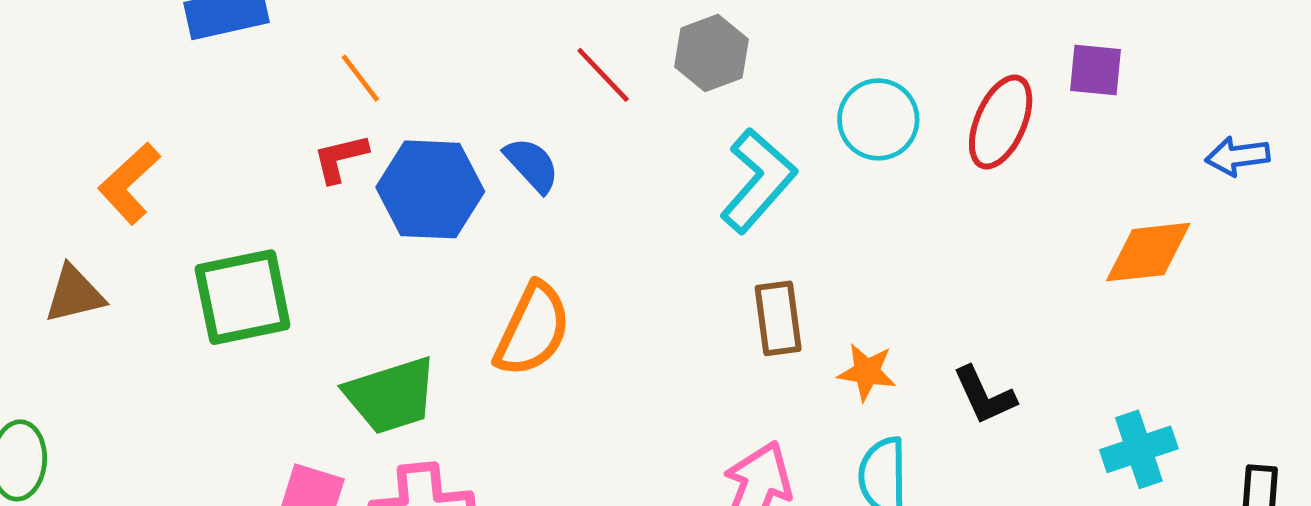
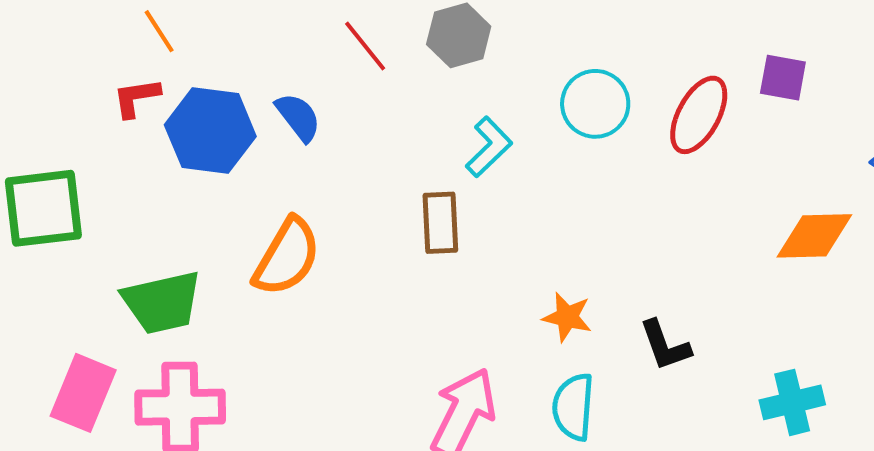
cyan L-shape: (758, 181) -> (489, 147), size x0.7
brown rectangle: (778, 318) -> (440, 223), moved

